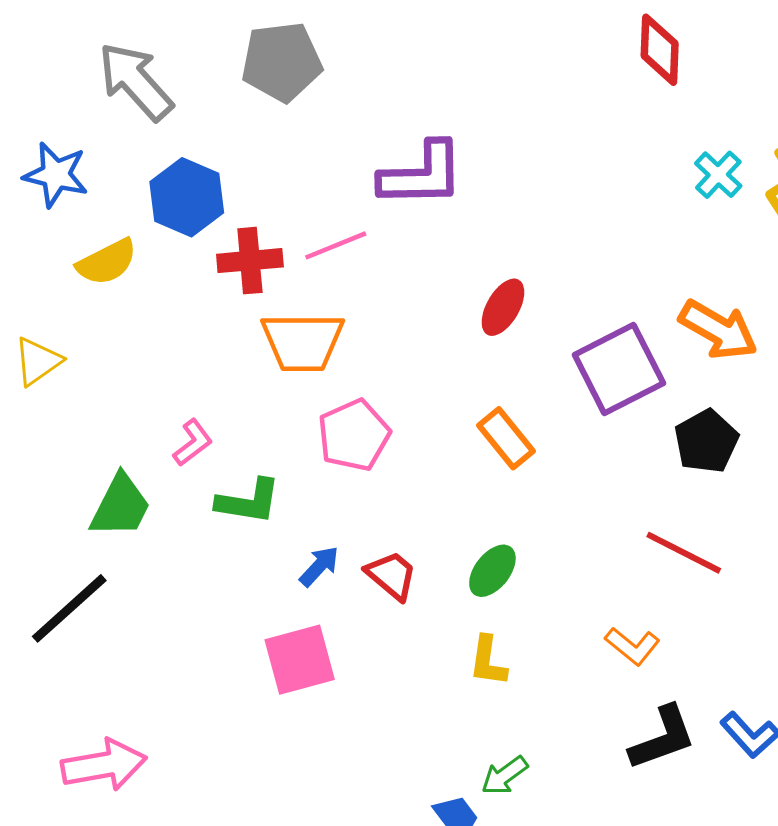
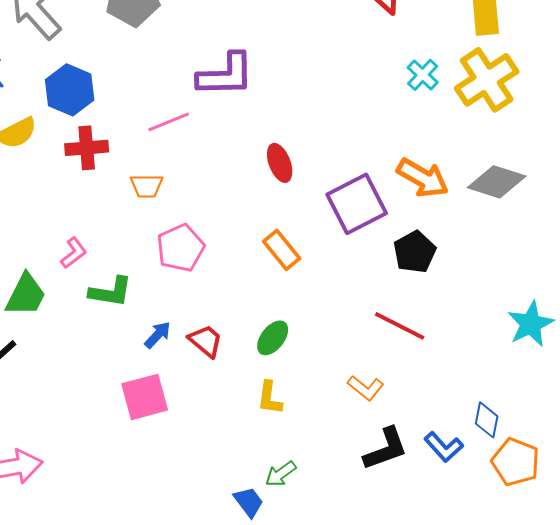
red cross: (250, 261) -> (87, 148), moved
red ellipse: (503, 307) -> (280, 163), turned -51
orange trapezoid: (303, 342) -> (147, 186), size x0.6

